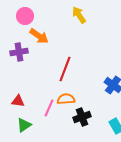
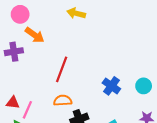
yellow arrow: (79, 15) -> (76, 13), turned -42
pink line: (49, 108) -> (27, 110), moved

